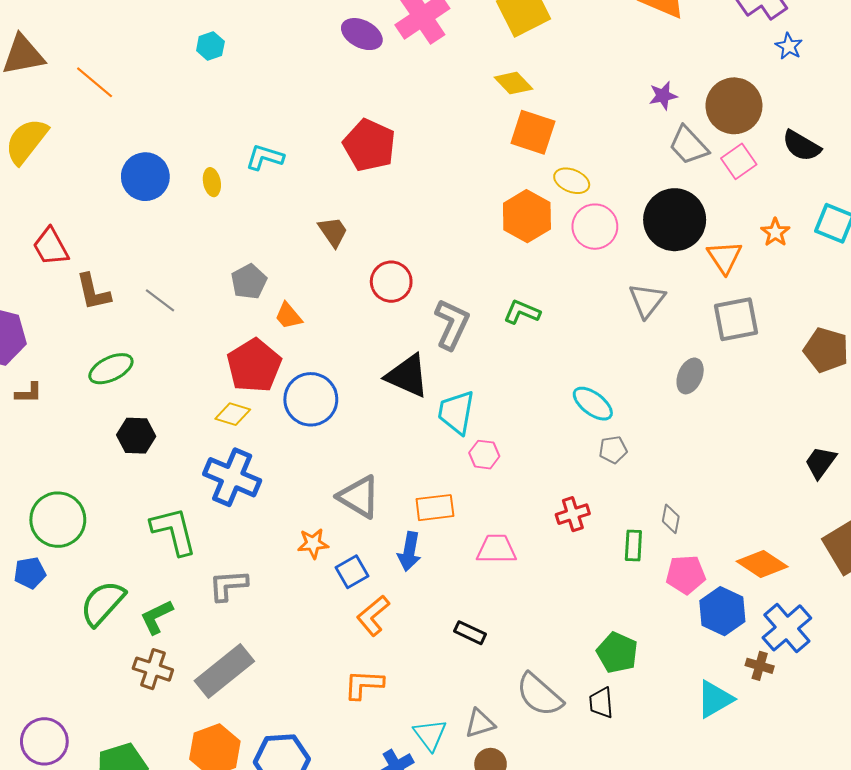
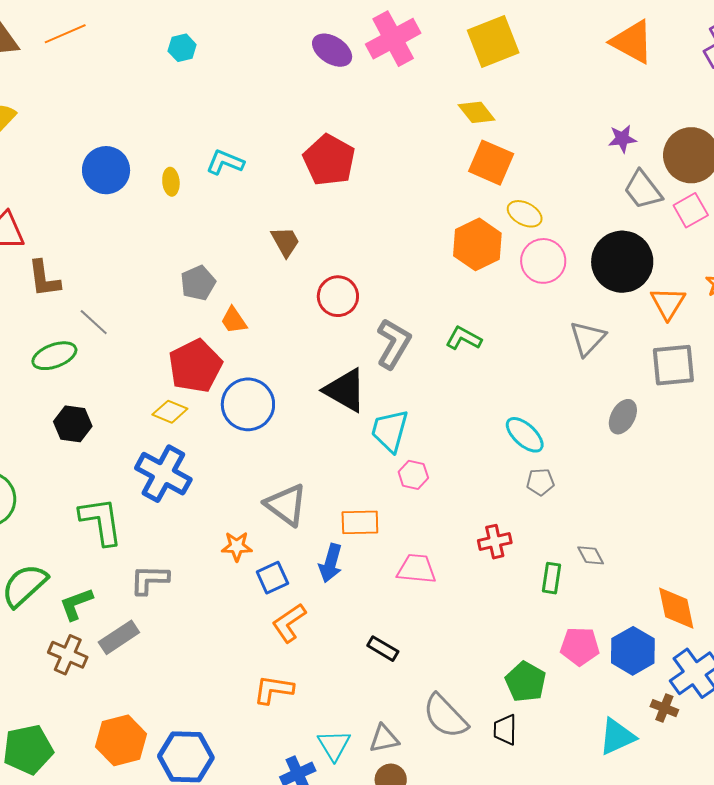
orange line: (95, 82) -> (65, 34), moved, turned -69
gray line: (160, 300) -> (94, 322), moved
gray diamond: (671, 519) -> (591, 555), turned -44
orange diamond: (762, 564) -> (676, 608), turned 39
pink pentagon: (686, 575) -> (580, 646), moved
gray rectangle: (224, 671) -> (119, 637), moved, size x0.7

